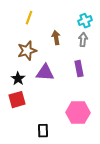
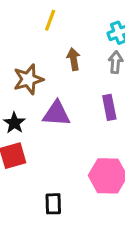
yellow line: (29, 18) -> (50, 20), moved

